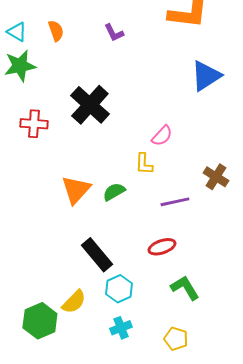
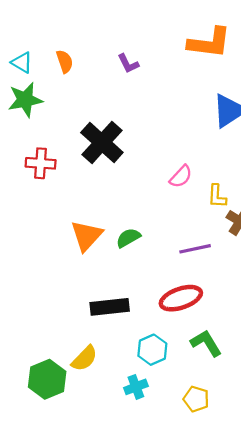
yellow L-shape: (144, 164) -> (217, 196), moved
red ellipse: (162, 247) -> (181, 298), size x1.4
black rectangle: (97, 255) -> (110, 307), turned -56
cyan hexagon: (119, 289) -> (152, 350), moved

